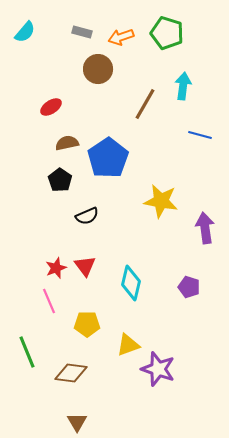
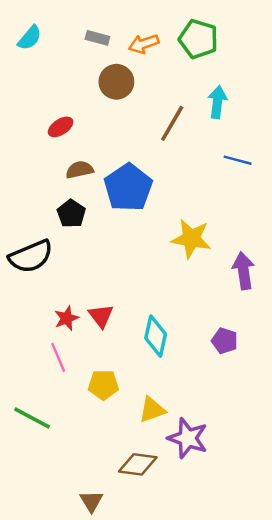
black semicircle: (87, 216) -> (31, 256), moved, size x1.6
green line: (27, 352) -> (32, 418), turned -40
brown diamond: (71, 373) -> (138, 464), moved

